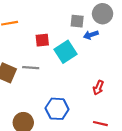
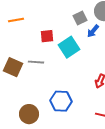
gray square: (77, 21) -> (80, 18), turned -32
blue arrow: (91, 35) -> (93, 31), turned -32

